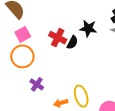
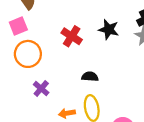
pink square: (23, 34) -> (18, 26), moved
black semicircle: (72, 42) -> (90, 77), moved, turned -120

